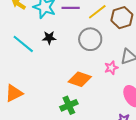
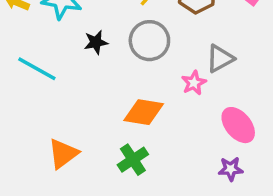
black star: (49, 38) -> (96, 42), moved
orange triangle: (14, 93) -> (63, 154), moved

